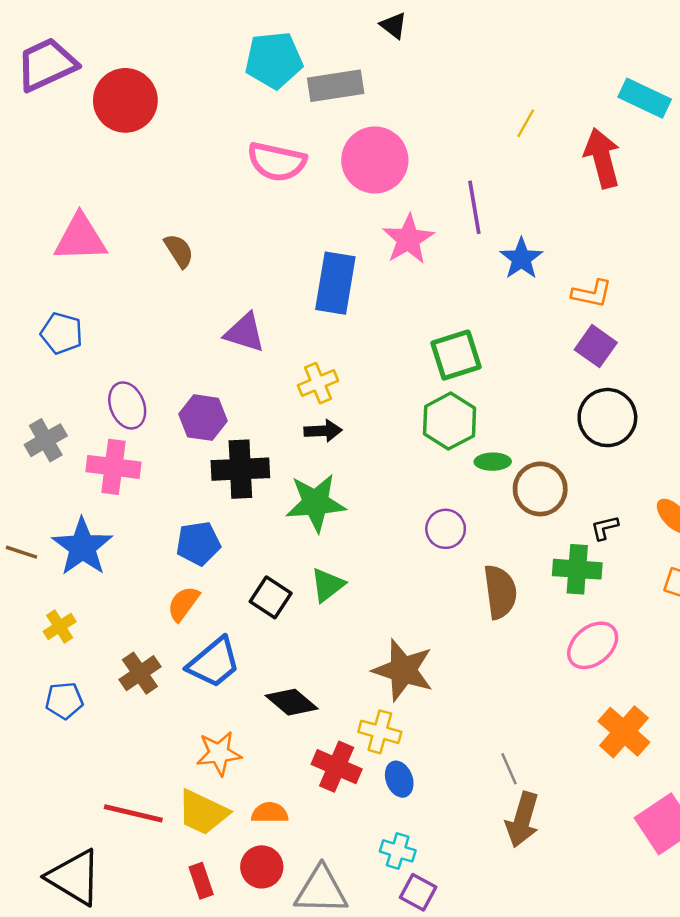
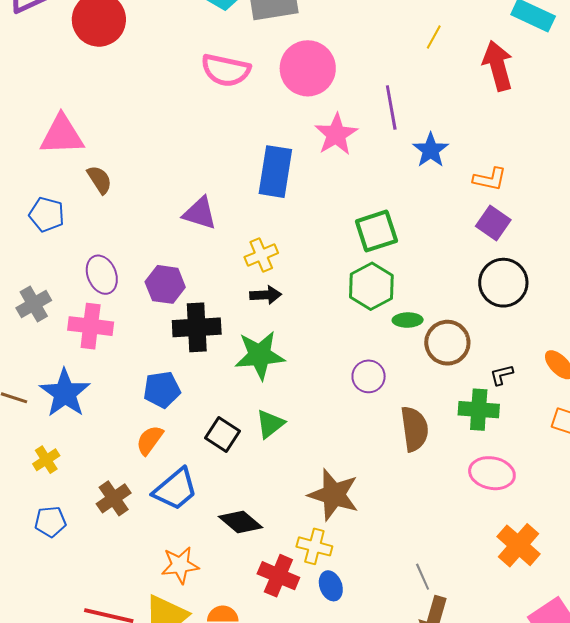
brown semicircle: (179, 251) -> (99, 180), moved
pink ellipse: (593, 645) -> (492, 473), turned 51

